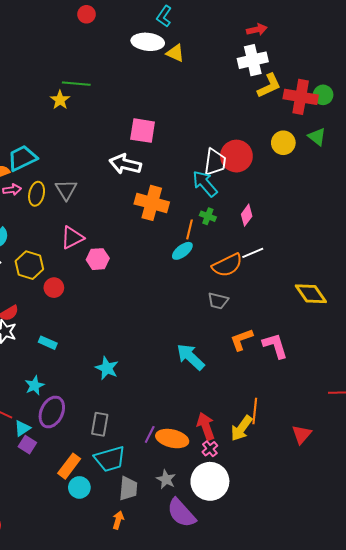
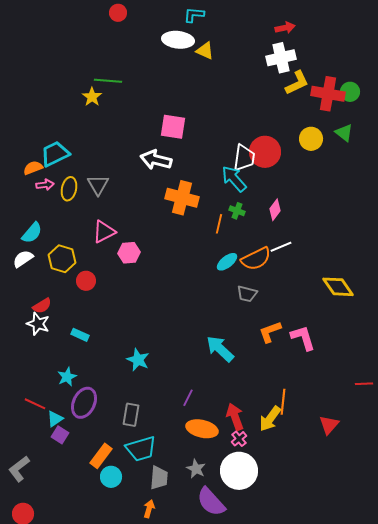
cyan L-shape: (164, 16) -> (194, 15), turned 60
cyan ellipse: (182, 251) -> (227, 262), moved
purple line: (150, 434) -> (188, 398), moved

